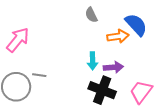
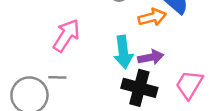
pink arrow: (18, 40) -> (66, 35), moved
cyan arrow: (93, 61) -> (123, 52), size x1.4

